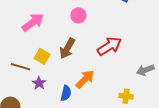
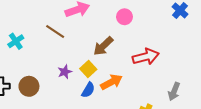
yellow square: (42, 56) -> (88, 69), moved
brown line: (20, 67) -> (55, 31), moved
gray arrow: (145, 70) -> (174, 91), turned -66

